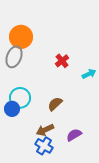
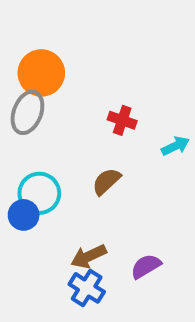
red cross: (62, 61) -> (122, 120), turned -32
brown semicircle: (55, 104) -> (106, 181), moved

